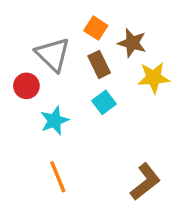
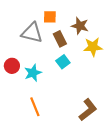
orange square: (96, 28) -> (50, 17), moved, turned -32
gray triangle: (53, 54) -> (32, 33), turned -30
red circle: (26, 86) -> (12, 66), moved

